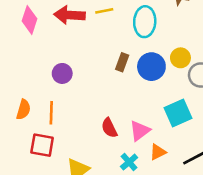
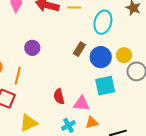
cyan square: (178, 113) -> (105, 86), moved
pink triangle: (140, 131) -> (81, 104), turned 30

